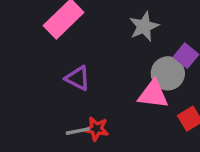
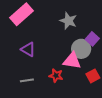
gray star: (144, 26) -> (68, 21), turned -30
red star: (96, 129) -> (56, 76), moved

